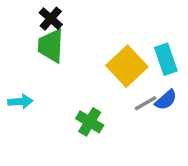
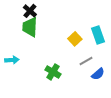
yellow square: (127, 66) -> (75, 39), size x0.6
blue semicircle: (166, 100) -> (98, 74), moved

